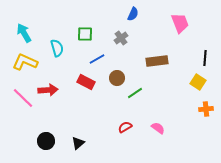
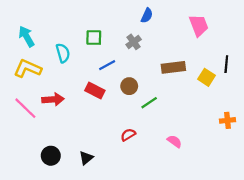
yellow square: (198, 82) -> (206, 77), moved
red semicircle: (125, 127) -> (128, 135), moved

